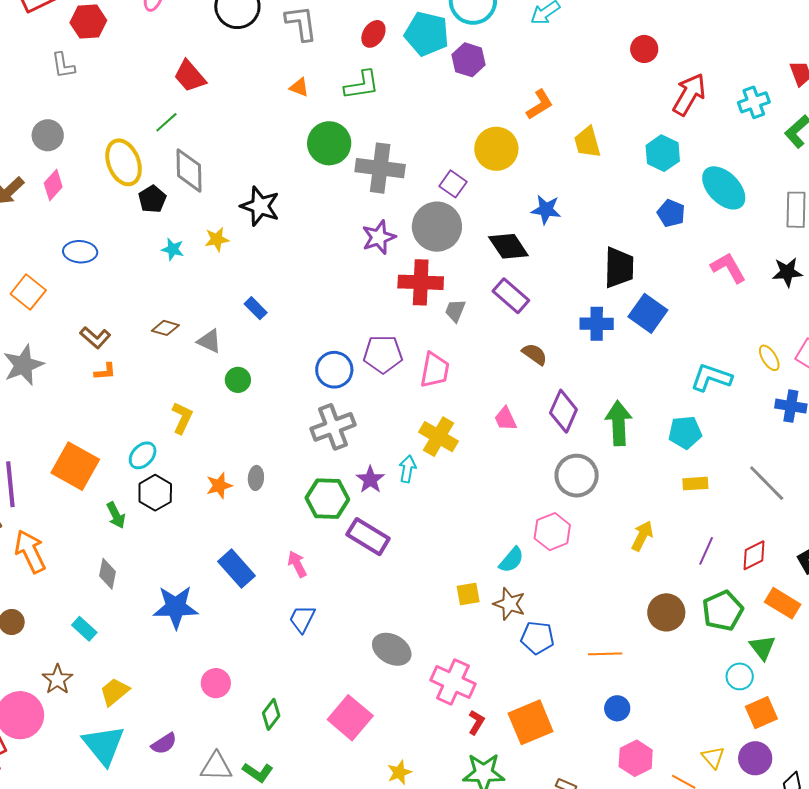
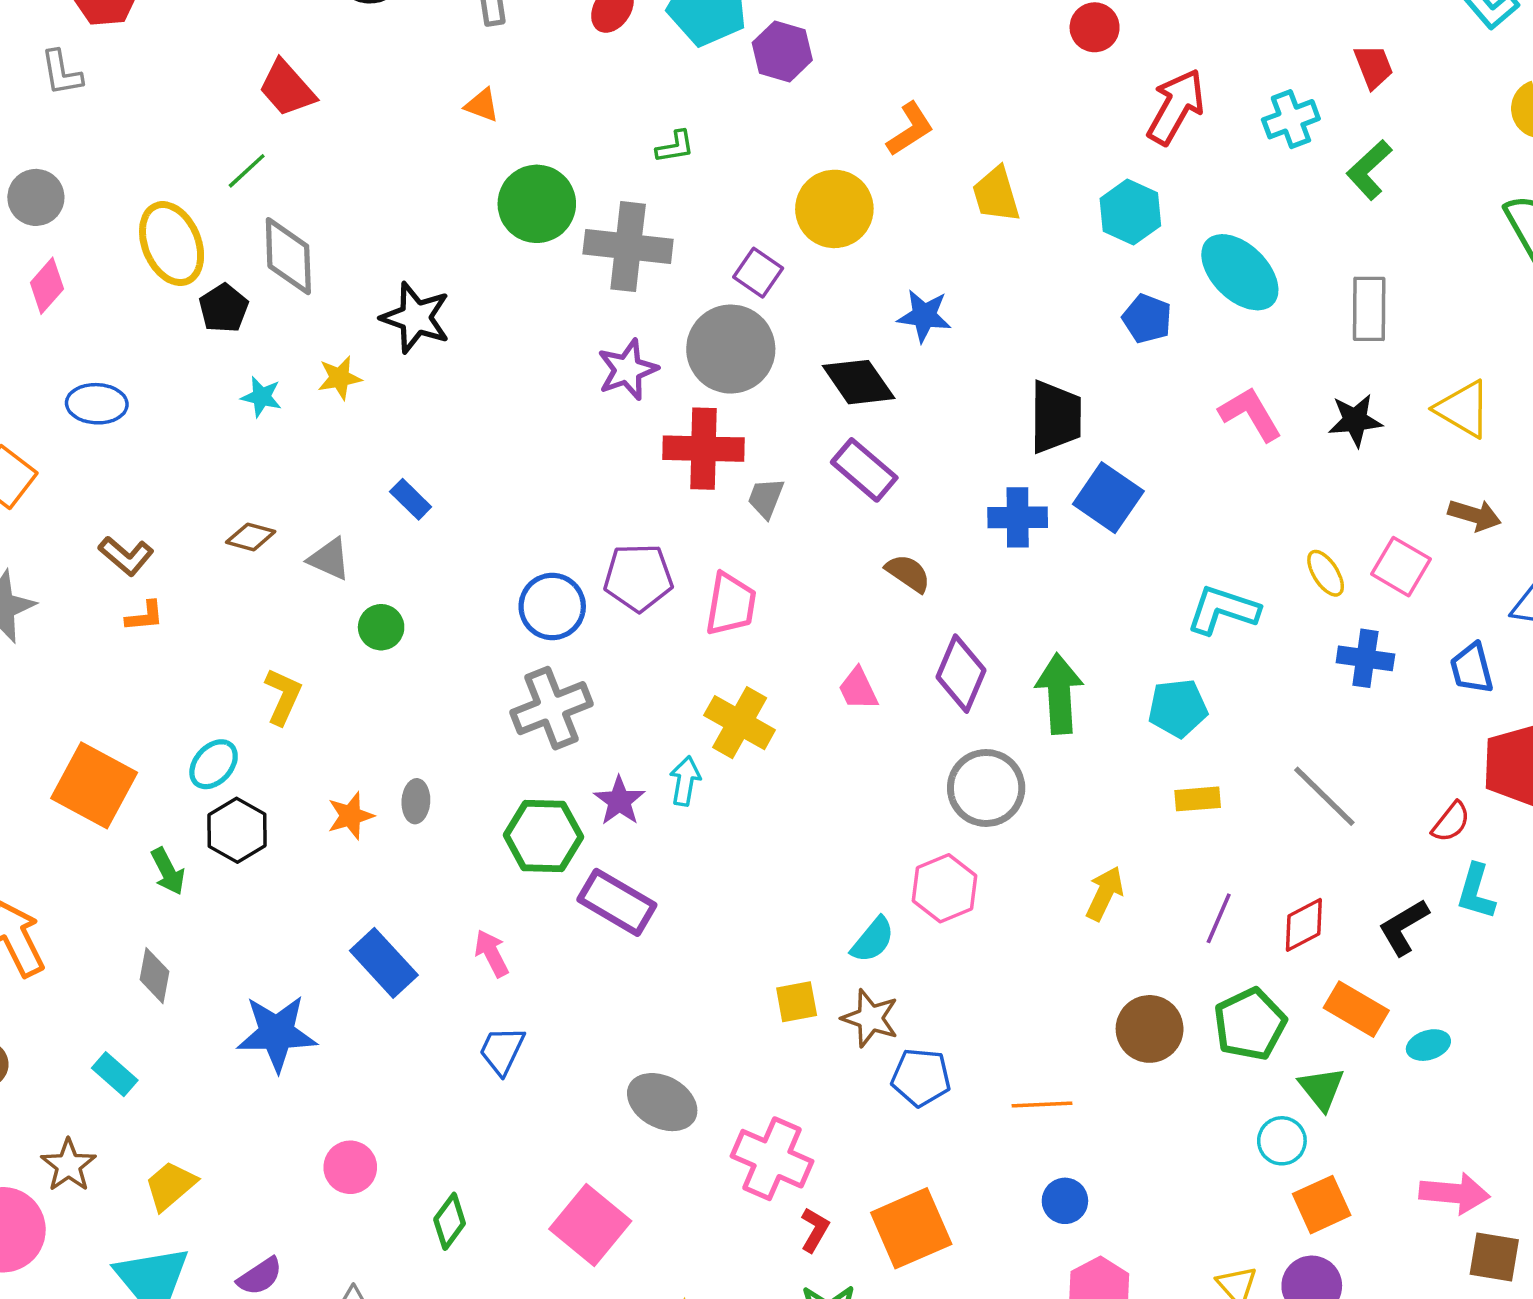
green L-shape: (362, 85) -> (675, 147), moved, size x0.6

